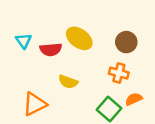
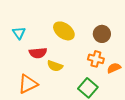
red semicircle: (51, 50) -> (38, 53), moved
orange semicircle: (134, 99) -> (114, 68), moved

